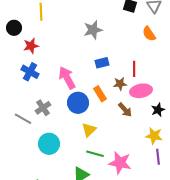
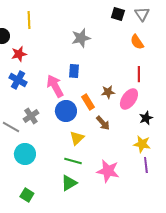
blue rectangle: (102, 63) -> (74, 71), moved, turned -72
red line: (134, 69) -> (139, 74), moved
pink ellipse: (141, 91) -> (129, 99), turned -45
brown arrow: (125, 110) -> (103, 123), moved
cyan circle: (49, 144) -> (25, 154), moved
green line: (95, 154) -> (73, 161), moved

